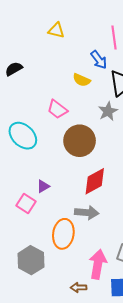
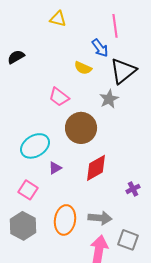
cyan ellipse: (23, 136) -> (35, 146), moved, turned -76
purple triangle: (43, 186) -> (55, 168), moved
gray arrow: (87, 213) -> (100, 218), moved
gray hexagon: (31, 260) -> (23, 226), moved

